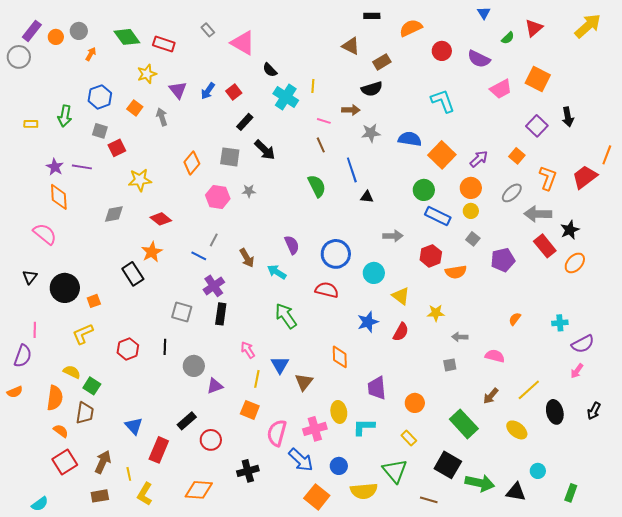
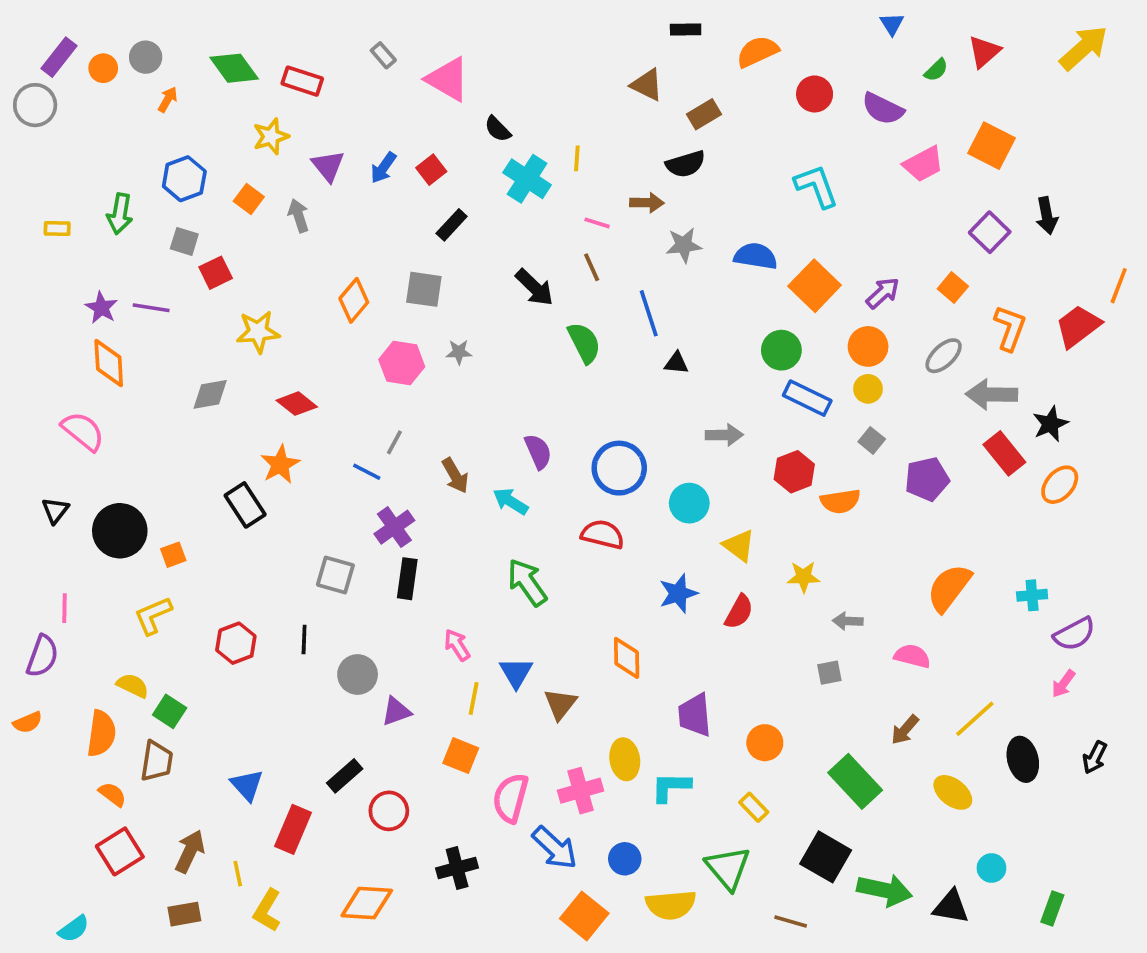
black arrow: (265, 150) -> (534, 287), moved
orange semicircle: (515, 319) -> (949, 588), size x2.0

